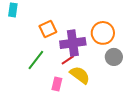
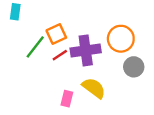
green line: (36, 60) -> (35, 47), moved
red line: (68, 60) -> (60, 55), moved

